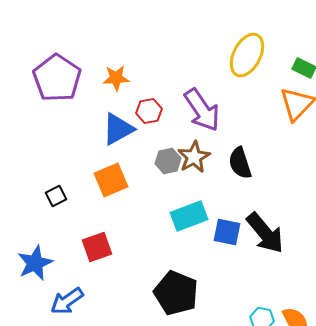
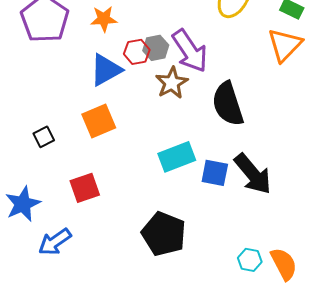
brown star: (194, 157) -> (172, 83), moved
gray hexagon: (168, 161) -> (156, 48), moved
black semicircle: (240, 163) -> (228, 104), size x1.4

